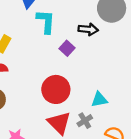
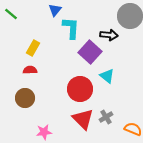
purple square: (67, 48) -> (90, 52), size x1.6
cyan triangle: (99, 99) -> (107, 76), moved, turned 49

